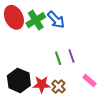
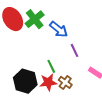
blue arrow: (56, 20) -> (59, 29), moved
green line: (58, 58) -> (51, 66), moved

